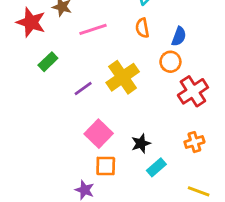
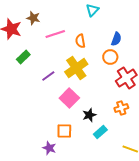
orange semicircle: (142, 28) -> (80, 41), moved
pink square: (99, 134) -> (69, 98), moved
orange cross: (194, 142) -> (121, 108), moved

